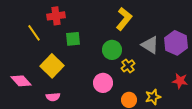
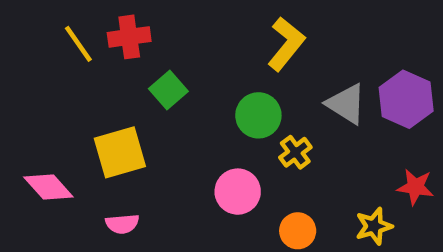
yellow line: (34, 33) -> (78, 44), moved
green square: (73, 39) -> (168, 90), turned -35
yellow square: (52, 66) -> (120, 152), turned 30
yellow star: (153, 97) -> (374, 226), moved

